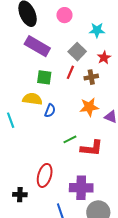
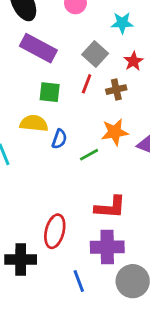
green line: (70, 139) -> (89, 155), moved
red L-shape: (92, 148) -> (110, 207), moved
black cross: (20, 195) -> (21, 259), size x1.5

